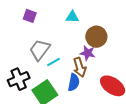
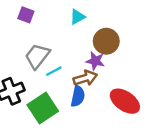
cyan triangle: (72, 17) -> (77, 17), turned -32
brown arrow: (80, 67) -> (85, 78), turned -90

